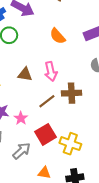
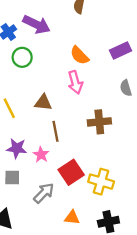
pink arrow: (51, 71) -> (75, 82), moved
brown line: (47, 101) -> (55, 131), moved, turned -60

